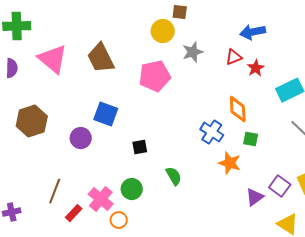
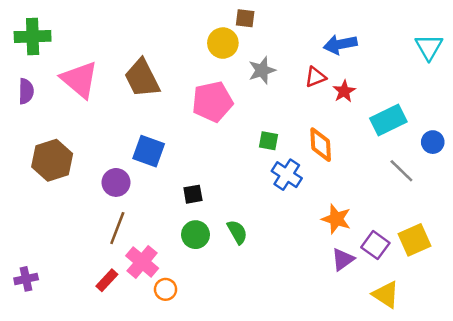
green square: (251, 139) -> (268, 141), moved
orange star: (230, 163) -> (336, 219), moved
green circle: (132, 189) -> (196, 235), moved
brown line: (55, 191) -> (117, 228), moved

